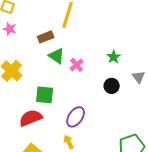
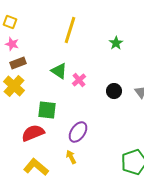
brown rectangle: (46, 37) -> (18, 63), moved
green star: (114, 57) -> (116, 43), moved
black circle: (112, 86) -> (114, 91), moved

